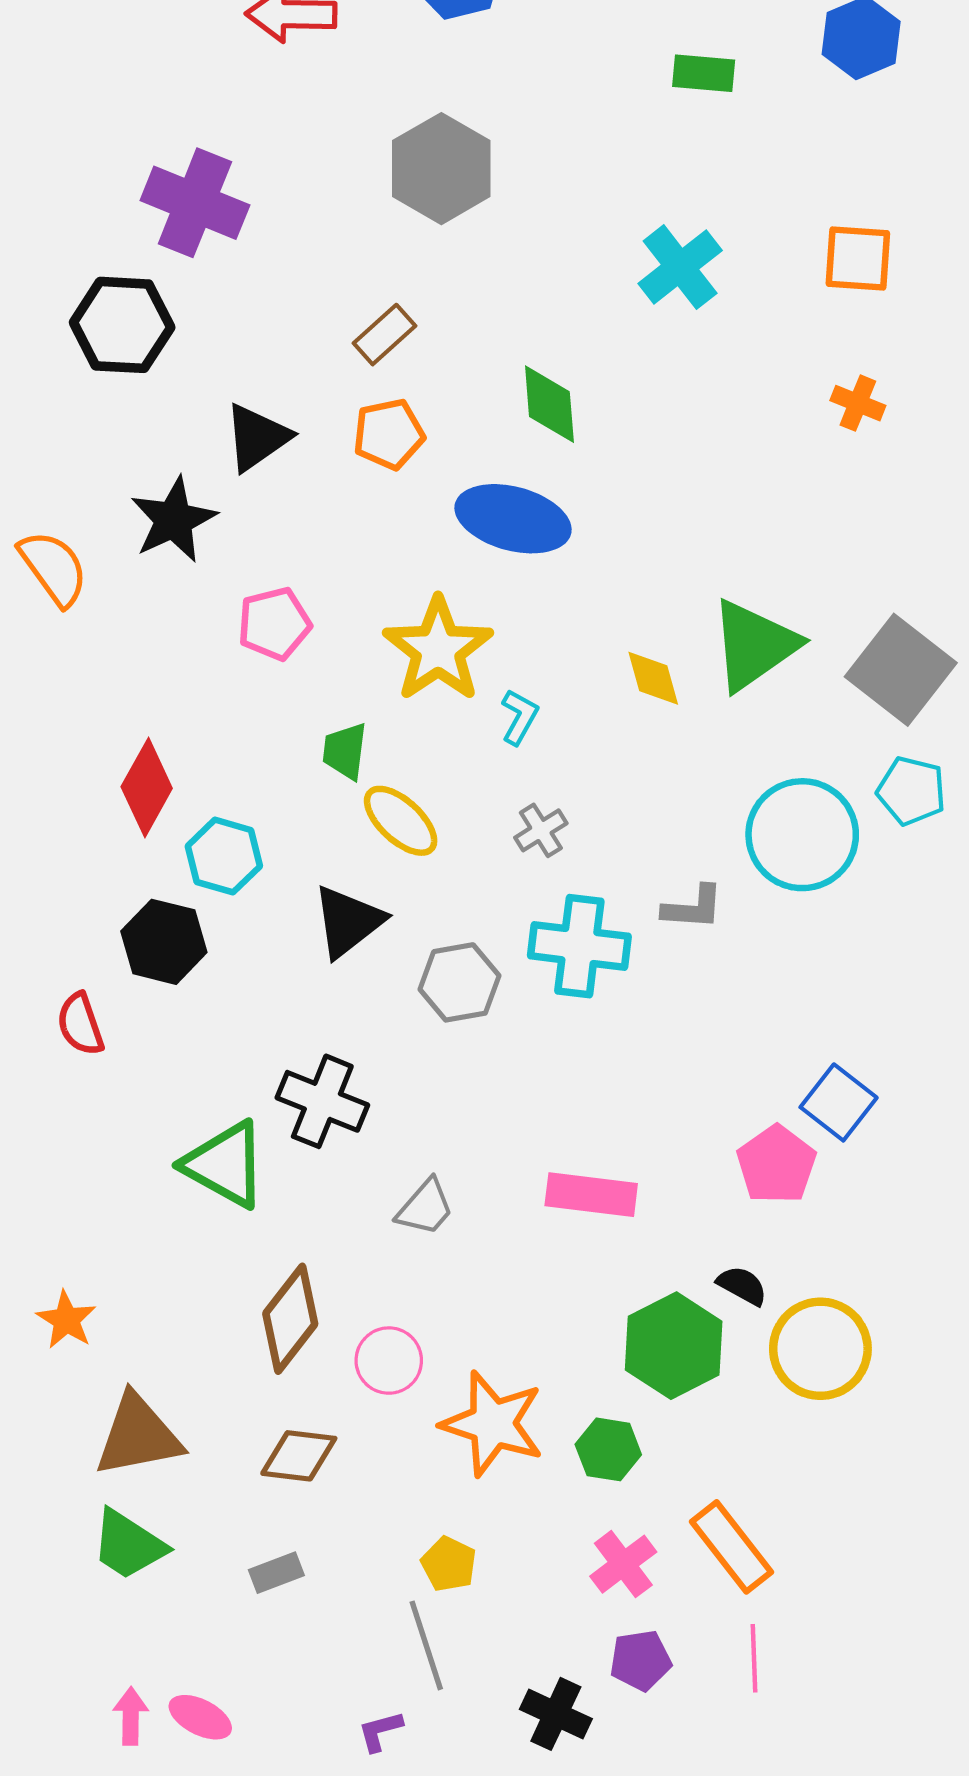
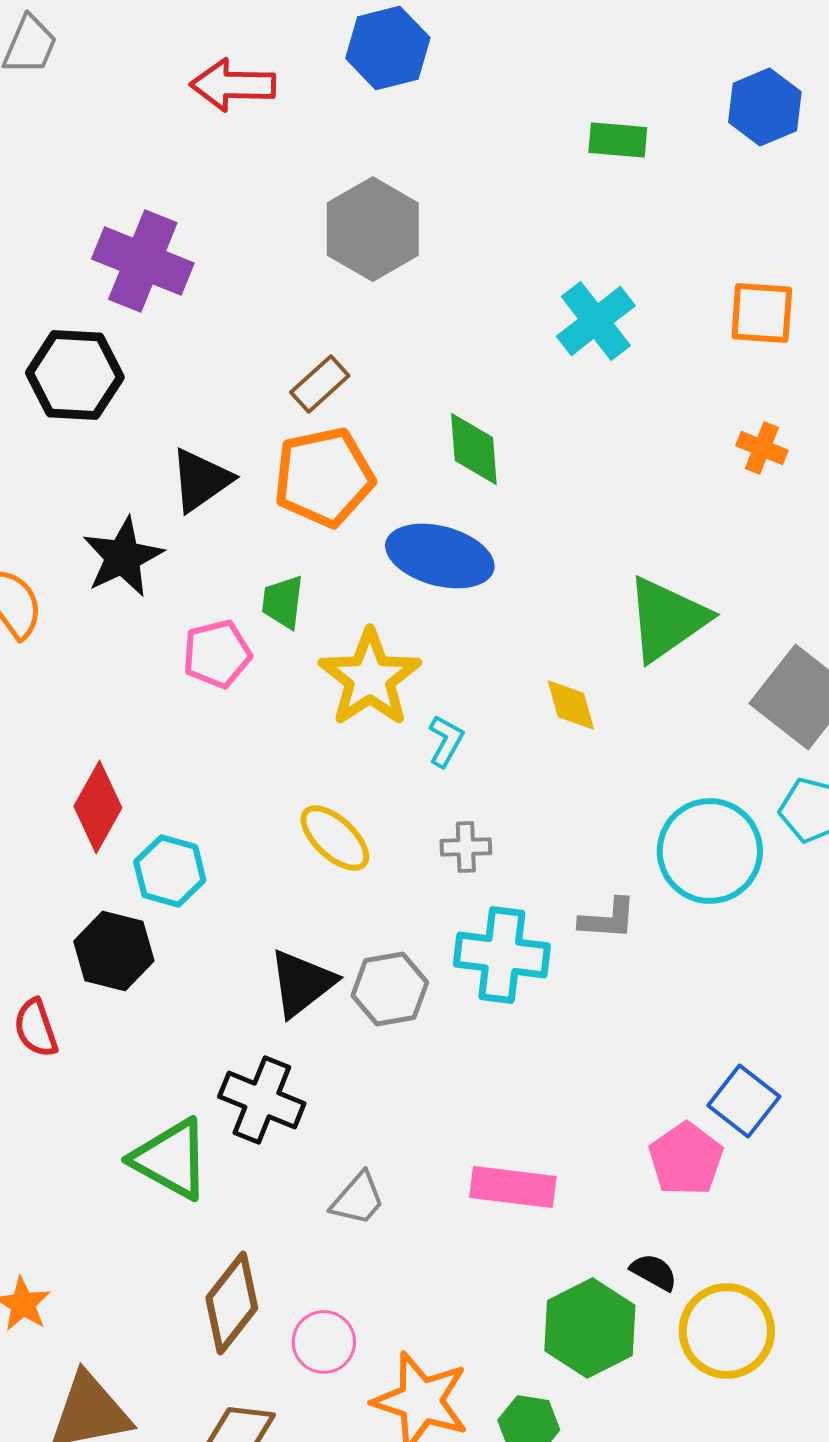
orange pentagon: (389, 434) -> (324, 477), size x1.5
green triangle: (754, 645) -> (667, 619), moved
green trapezoid: (345, 751) -> (283, 602), moved
gray cross: (541, 830) -> (466, 847), turned 30
black triangle: (348, 921) -> (302, 983), moved

